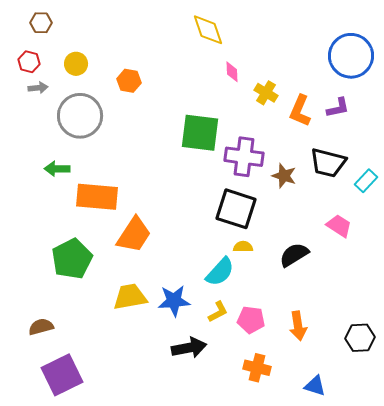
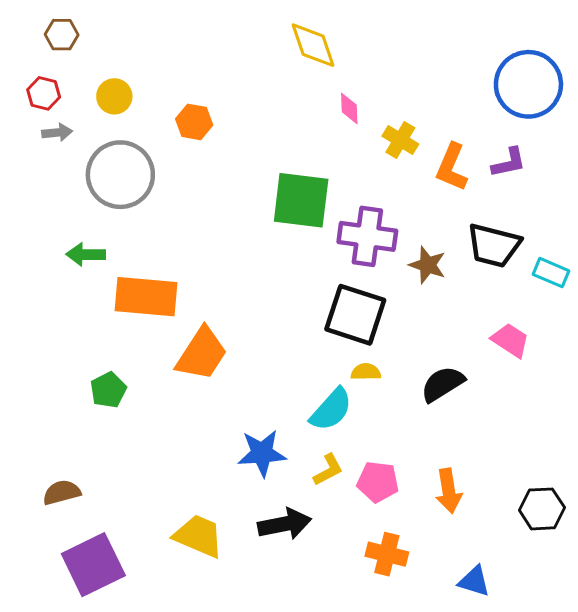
cyan rectangle: (366, 181) -> (551, 273), turned 70
green pentagon: (72, 259) -> (108, 390), size x0.6
yellow trapezoid: (130, 297) -> (199, 536), moved, turned 33

